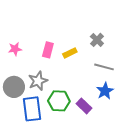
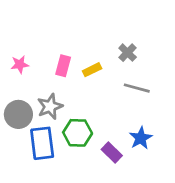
blue star: (105, 91) -> (141, 138), moved
purple rectangle: (84, 106) -> (112, 153), moved

